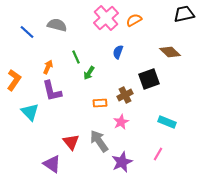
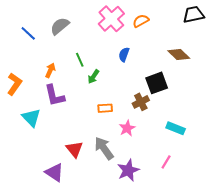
gray semicircle: (57, 25) -> (60, 26), turned -54
brown cross: (125, 95) -> (141, 102), moved

